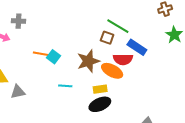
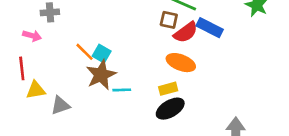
orange line: (41, 54) -> (84, 52), turned 42
red semicircle: (123, 59) -> (186, 32), moved, turned -30
brown star: (88, 61) -> (101, 75), moved

